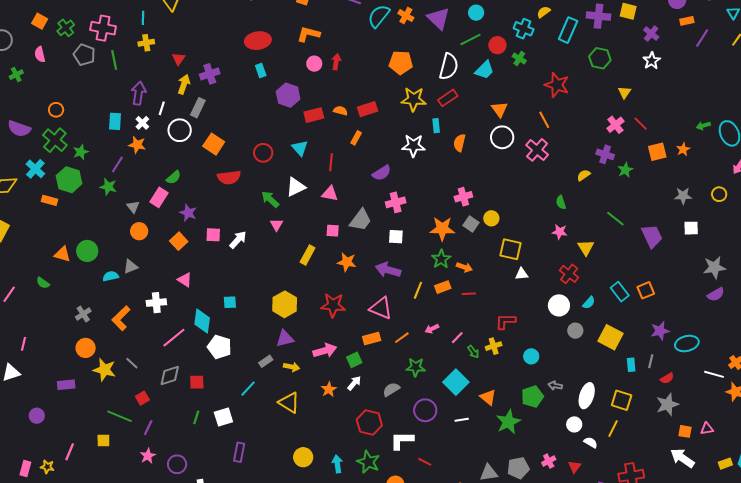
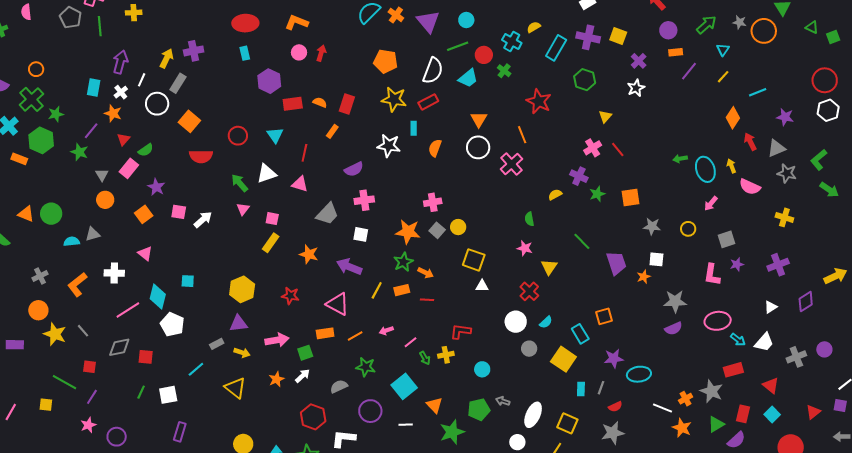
red triangle: (179, 59) -> (123, 139), moved
red rectangle: (367, 109) -> (347, 104), turned -60
orange star: (683, 149) -> (644, 277), moved
orange square: (657, 152) -> (630, 198), moved
pink square: (333, 231) -> (272, 219), moved
cyan rectangle: (620, 292) -> (580, 334), moved
red star: (333, 305) -> (290, 296), size x0.7
red square: (142, 398) -> (89, 367), turned 32

